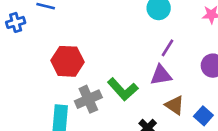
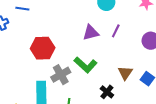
purple triangle: (161, 75) -> (91, 33), moved
brown triangle: (175, 105) -> (125, 73), turned 35

